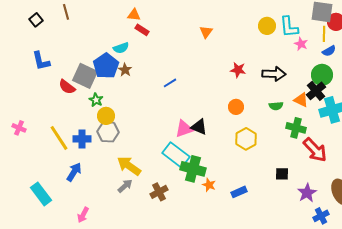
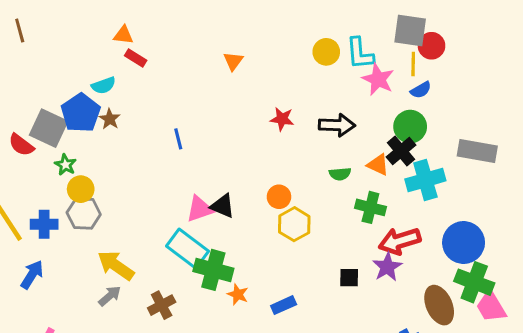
pink star: (301, 44) -> (378, 79), size x1.5
blue line: (170, 83) -> (178, 139), turned -72
orange circle: (236, 107) -> (279, 197), moved
red arrow: (315, 150) -> (399, 241), turned 116
purple star: (307, 193) -> (387, 267), moved

